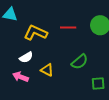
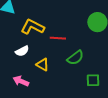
red line: (68, 27) -> (58, 38), moved
pink arrow: (20, 77) -> (21, 81), moved

